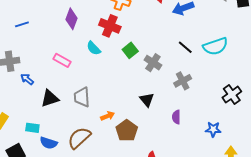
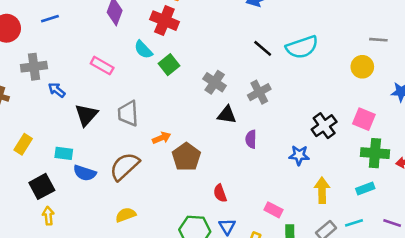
green square: (130, 50) -> (169, 65), moved
gray cross: (153, 63) -> (215, 82), moved
black cross: (232, 95) -> (324, 126), moved
black triangle: (50, 98) -> (86, 115), turned -30
black triangle: (147, 100) -> (227, 115), moved, turned -42

